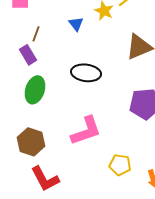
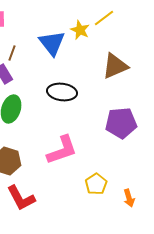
blue triangle: (76, 24) -> (52, 43), size x1.8
yellow pentagon: (120, 165) -> (96, 184), turned 30

